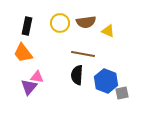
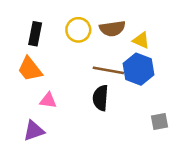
blue hexagon: (106, 81) -> (139, 69), moved
purple triangle: (29, 87) -> (34, 131), moved, turned 30

